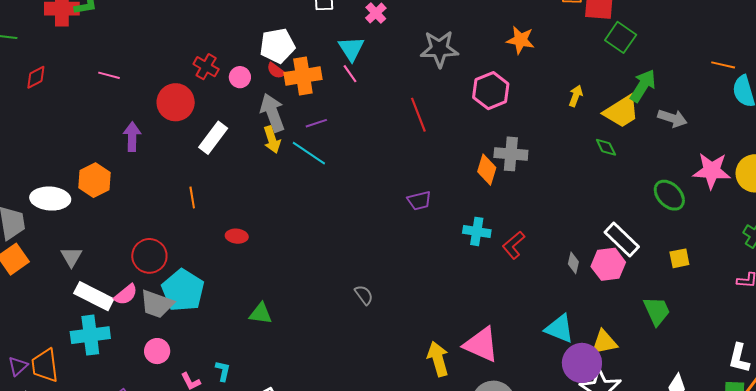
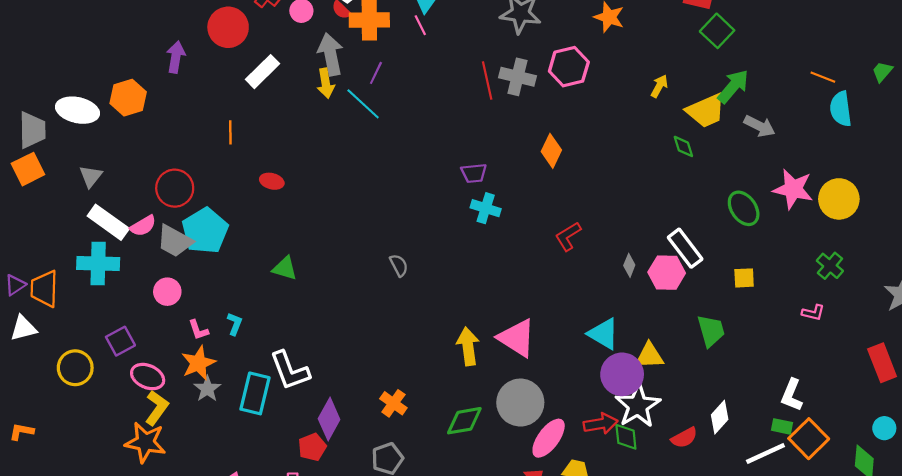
purple line: (316, 123) -> (376, 73), turned -55
gray cross: (511, 154) -> (518, 77), moved
cyan cross: (477, 231) -> (486, 208), moved

